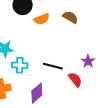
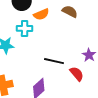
cyan cross: (20, 65) -> (25, 28), moved

